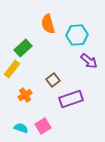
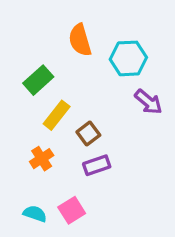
yellow rectangle: (12, 69) -> (57, 115), moved
purple rectangle: (71, 99) -> (97, 165), moved, size x0.7

